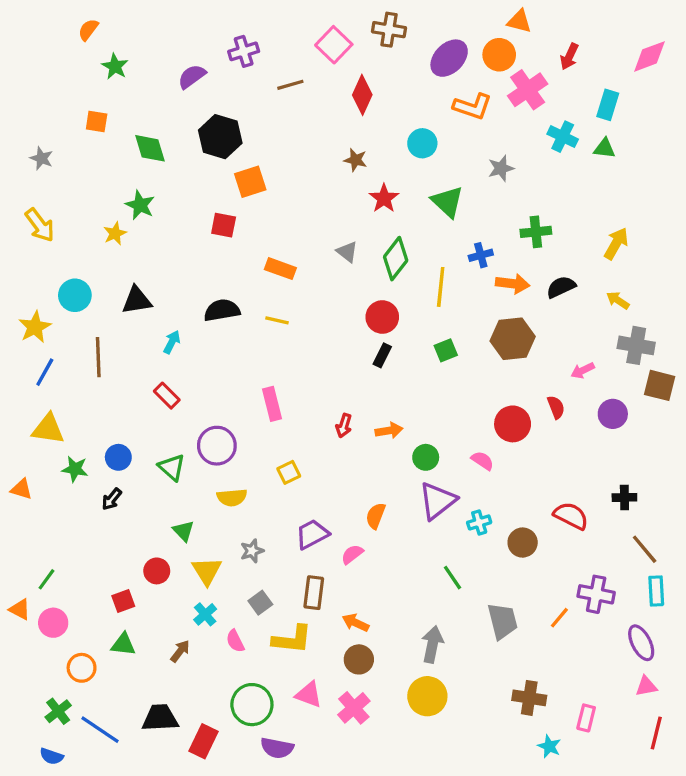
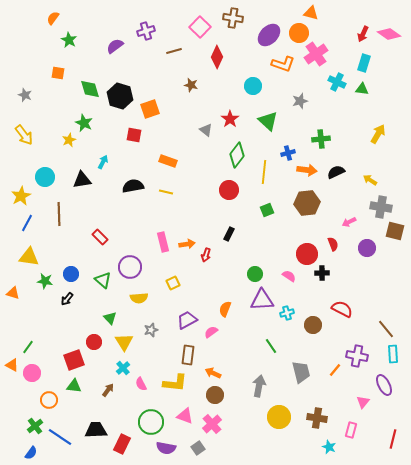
red arrow: (569, 56) -> (363, 34), moved
pink diamond: (650, 56) -> (389, 34), turned 55
black hexagon: (220, 137) -> (120, 96), moved
brown star: (356, 160) -> (191, 85), moved
yellow arrow: (616, 244) -> (378, 134), moved
gray triangle: (347, 252) -> (206, 130), moved
cyan arrow: (172, 342) -> (103, 162), moved
black rectangle: (382, 355) -> (229, 234), moved
orange arrow: (389, 431) -> (187, 244), moved
black cross: (624, 497) -> (322, 273), moved
purple triangle: (437, 501) -> (262, 300), turned 35
red square: (123, 601) -> (74, 360), size x1.5
gray square: (260, 603) -> (198, 448), moved
pink triangle: (646, 686) -> (363, 402), moved, turned -40
yellow circle: (427, 696) -> (279, 417), moved
blue semicircle: (51, 756) -> (31, 453), turned -72

